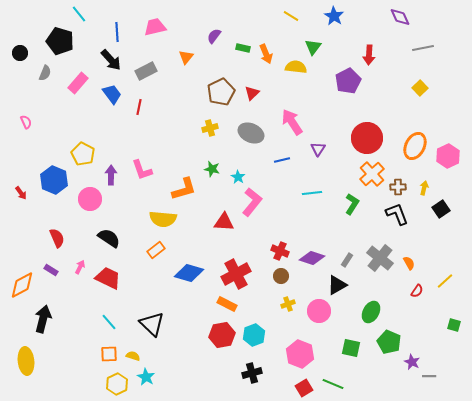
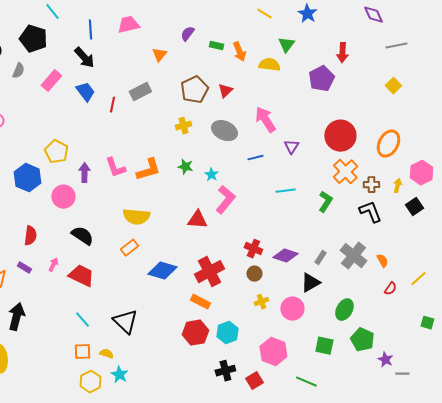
gray rectangle: (146, 71) -> (140, 92), moved
pink hexagon: (448, 156) -> (421, 173), moved
orange L-shape: (184, 189) -> (148, 170), moved
red semicircle: (57, 238) -> (30, 236), turned 30
red square: (304, 388) -> (254, 381), moved

